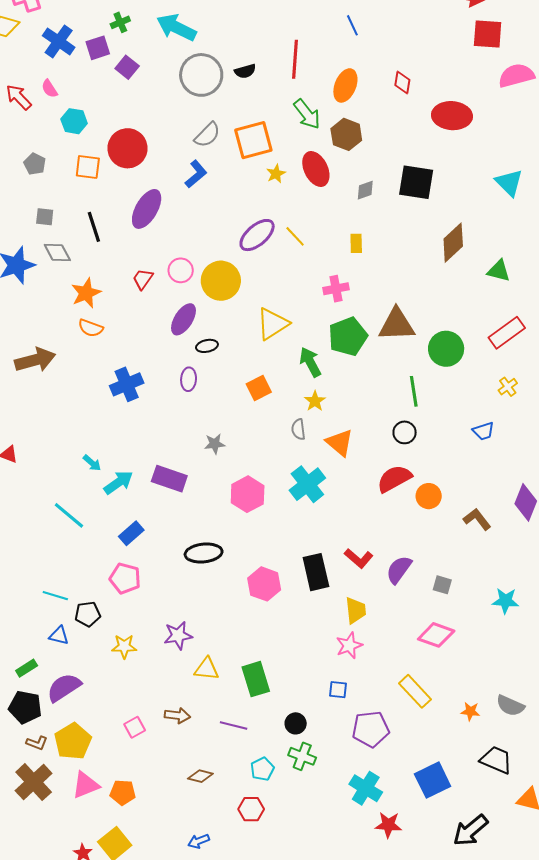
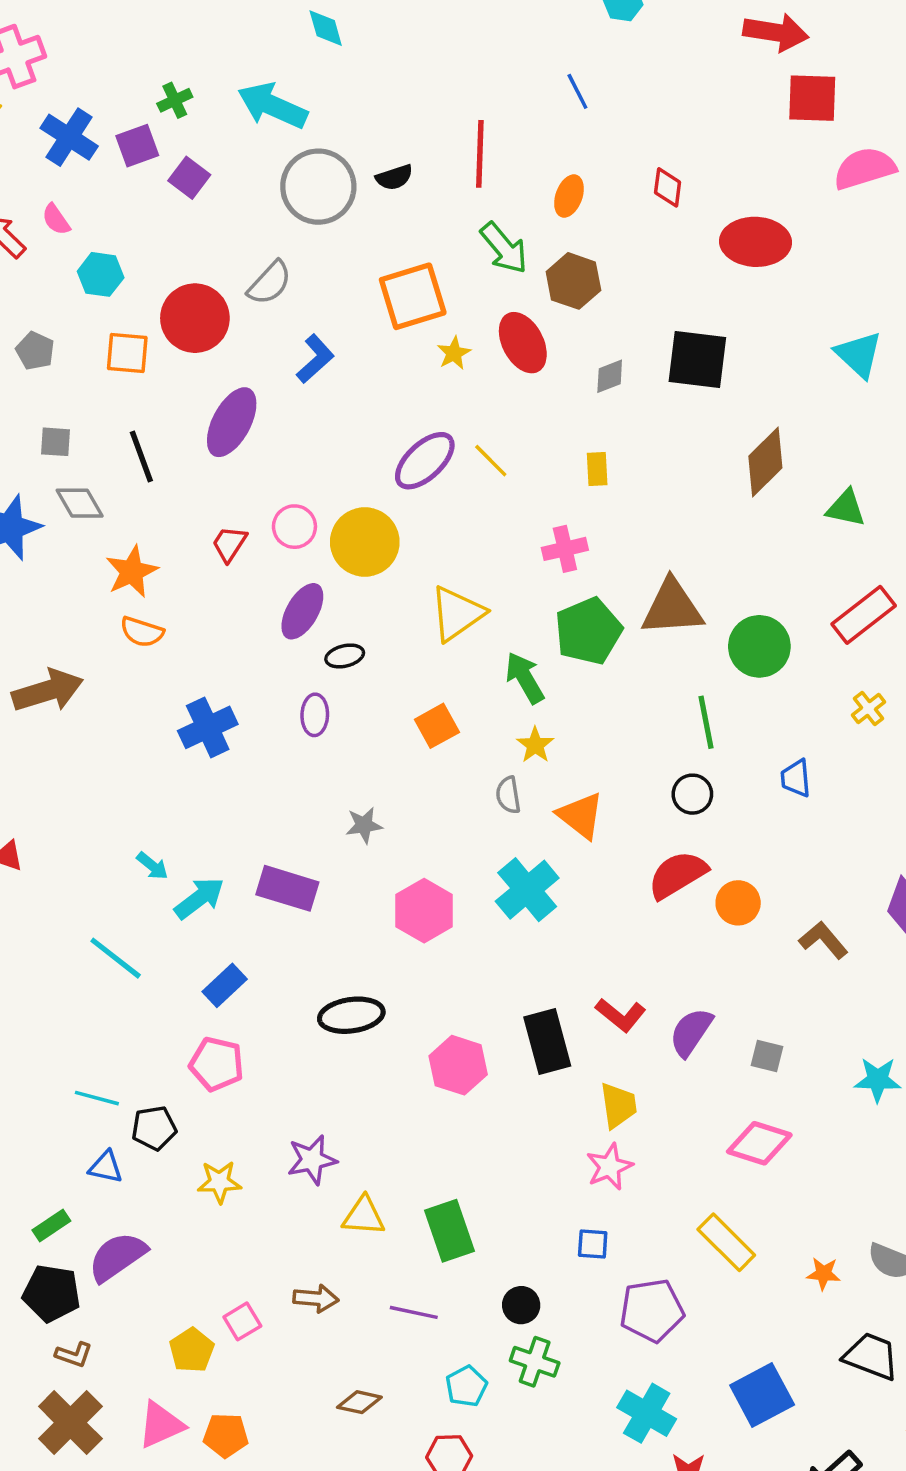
orange ellipse: (345, 85) -> (569, 196), size x0.7
gray semicircle: (207, 135) -> (270, 283), moved
blue trapezoid: (483, 431) -> (796, 778), moved, turned 105
yellow pentagon: (73, 741) -> (192, 1350), moved, size x0.7

